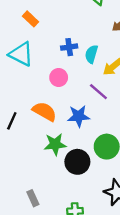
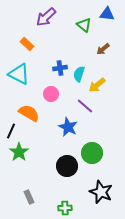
orange semicircle: (45, 111) -> (29, 113), moved
blue star: (79, 116) -> (68, 127), turned 30
green star: (55, 144) -> (19, 152), moved, turned -30

